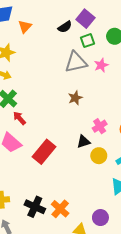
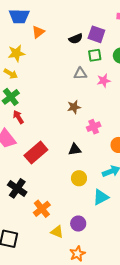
purple square: (85, 19) -> (96, 34), turned -30
gray triangle: (76, 62) -> (80, 74), size x0.6
pink cross: (100, 126) -> (94, 127), moved
yellow circle: (99, 156) -> (79, 178), moved
black cross: (35, 207) -> (17, 188), moved

